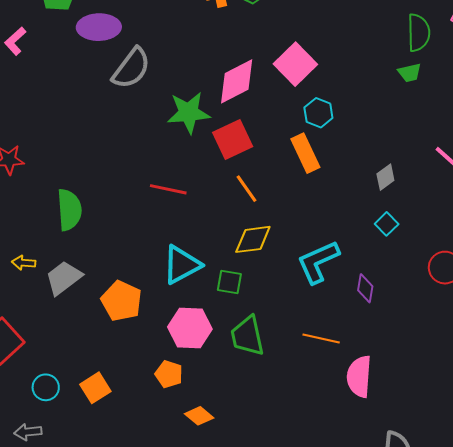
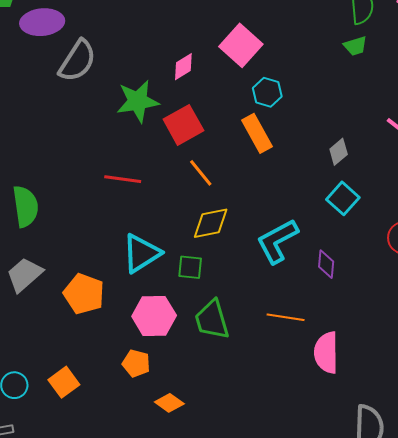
pink diamond: (237, 81) -> (183, 67), size x0.6
cyan square: (387, 224) -> (343, 198), size x1.4

